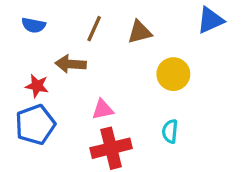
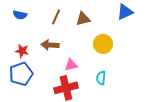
brown arrow: (71, 64) -> (50, 45), moved
pink triangle: (103, 109) -> (71, 65), moved

